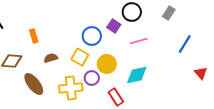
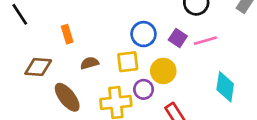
purple square: (114, 26) -> (178, 38), moved
yellow square: (80, 57) -> (128, 62), turned -36
cyan diamond: (137, 75) -> (225, 87), moved, turned -70

